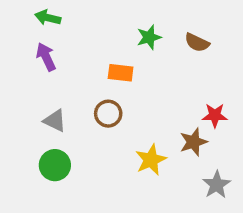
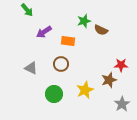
green arrow: (48, 18) -> (27, 10), turned -144
brown semicircle: (197, 43) -> (101, 30), moved
purple arrow: (46, 57) -> (44, 32), moved, turned -98
green circle: (55, 165) -> (54, 94), moved

